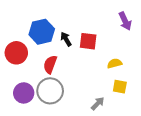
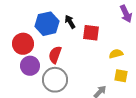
black arrow: (66, 39) -> (70, 22), moved
purple circle: (24, 93) -> (30, 66), moved

